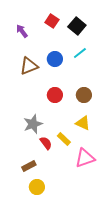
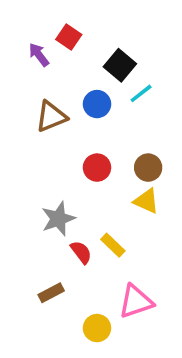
red square: (52, 21) -> (69, 37), moved
black square: (77, 26) -> (120, 65), moved
yellow triangle: (83, 123) -> (146, 201), moved
pink triangle: (85, 158) -> (136, 302), moved
yellow circle: (37, 187) -> (97, 328), moved

